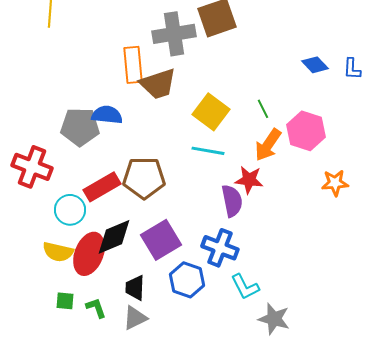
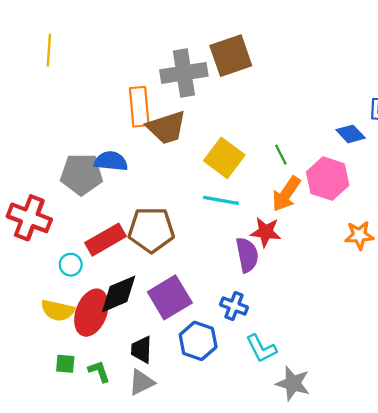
blue diamond: (315, 65) -> (351, 134), moved
cyan circle: (70, 210) -> (71, 265), size x0.7
blue cross: (220, 248) -> (234, 306), size x0.7

